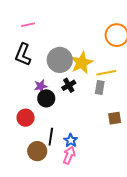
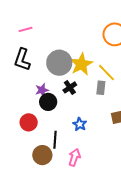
yellow line: (106, 73) -> (106, 73), turned 60
blue star: (71, 140) -> (80, 124), moved

